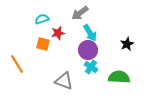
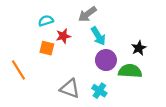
purple circle: (88, 50) -> (106, 60), moved
cyan cross: (91, 67) -> (99, 91), moved
green semicircle: (119, 77) -> (130, 71), moved

